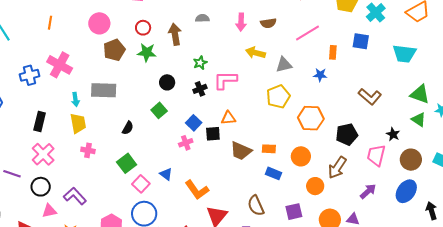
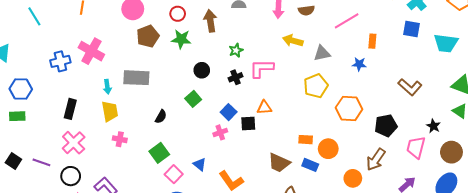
blue square: (361, 41) -> (412, 29), moved
brown trapezoid: (241, 151) -> (279, 163), moved
orange circle: (301, 156) -> (328, 149), moved

